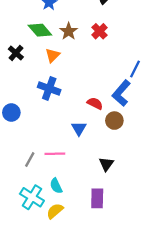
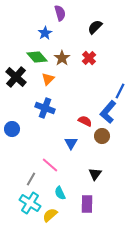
black cross: (16, 53) -> (16, 77), size x1.5
pink line: (55, 154) -> (50, 165), turned 42
gray line: (30, 159) -> (31, 179), moved
cyan semicircle: (56, 186) -> (60, 193), moved

